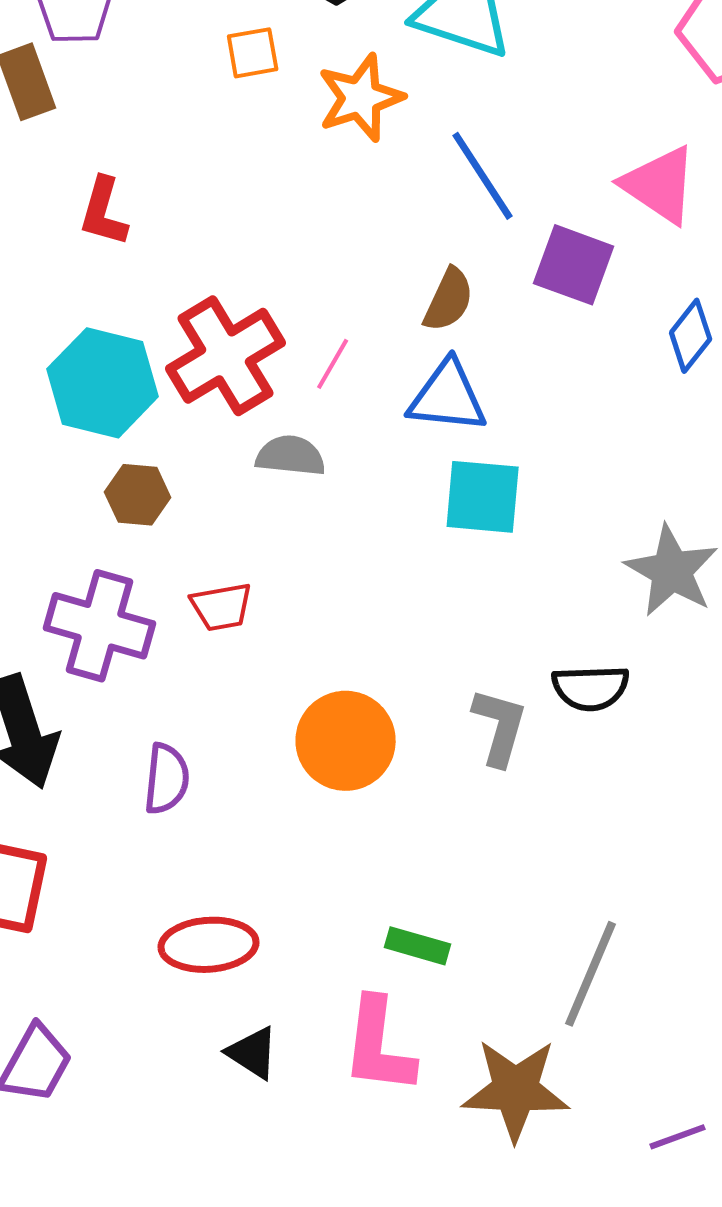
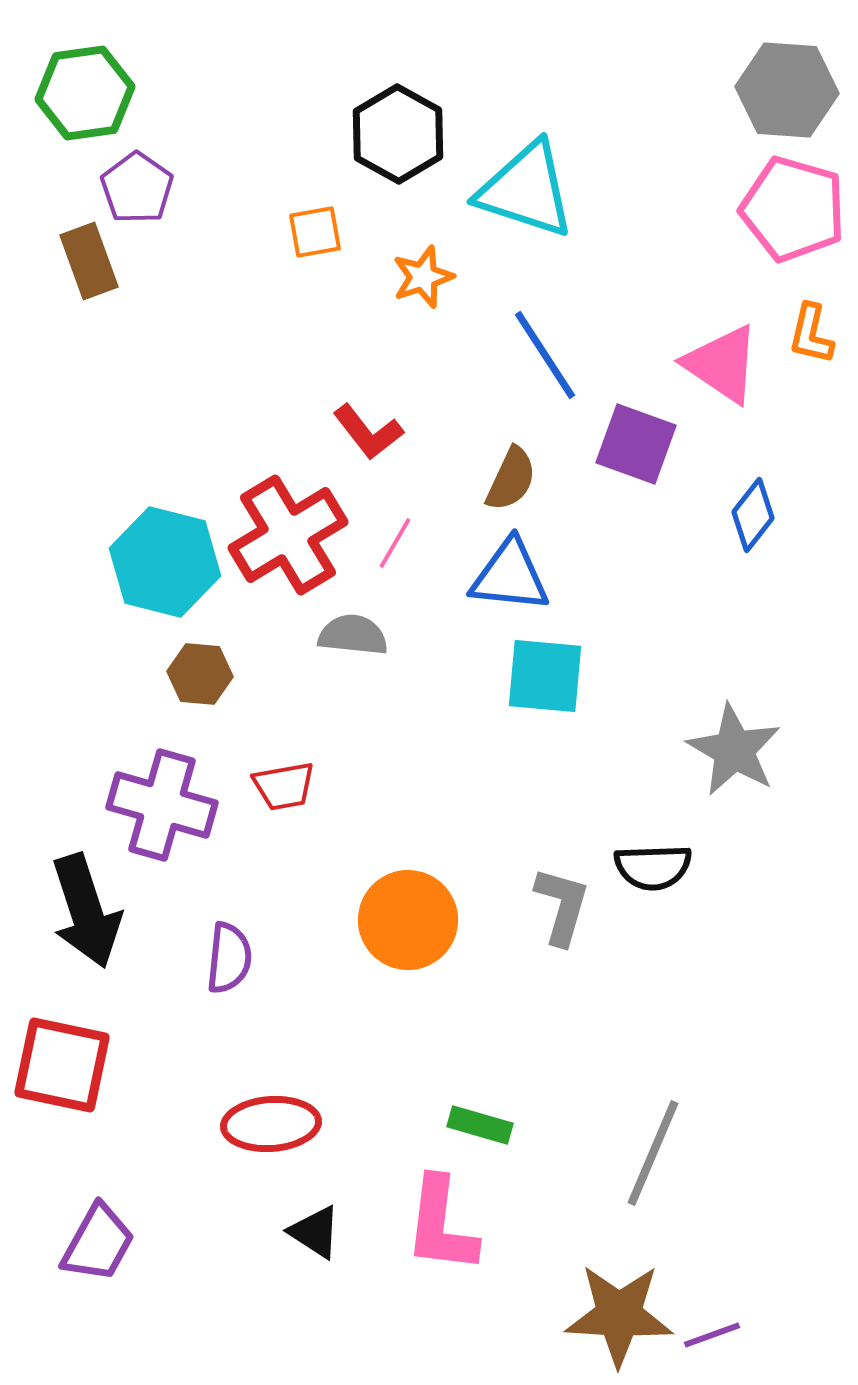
orange star: (361, 98) -> (423, 277), size x0.7
red L-shape: (104, 212) -> (368, 432), moved, turned -54
brown star: (516, 1090) -> (619, 1315), moved
purple line: (678, 1137) -> (712, 1335), moved

